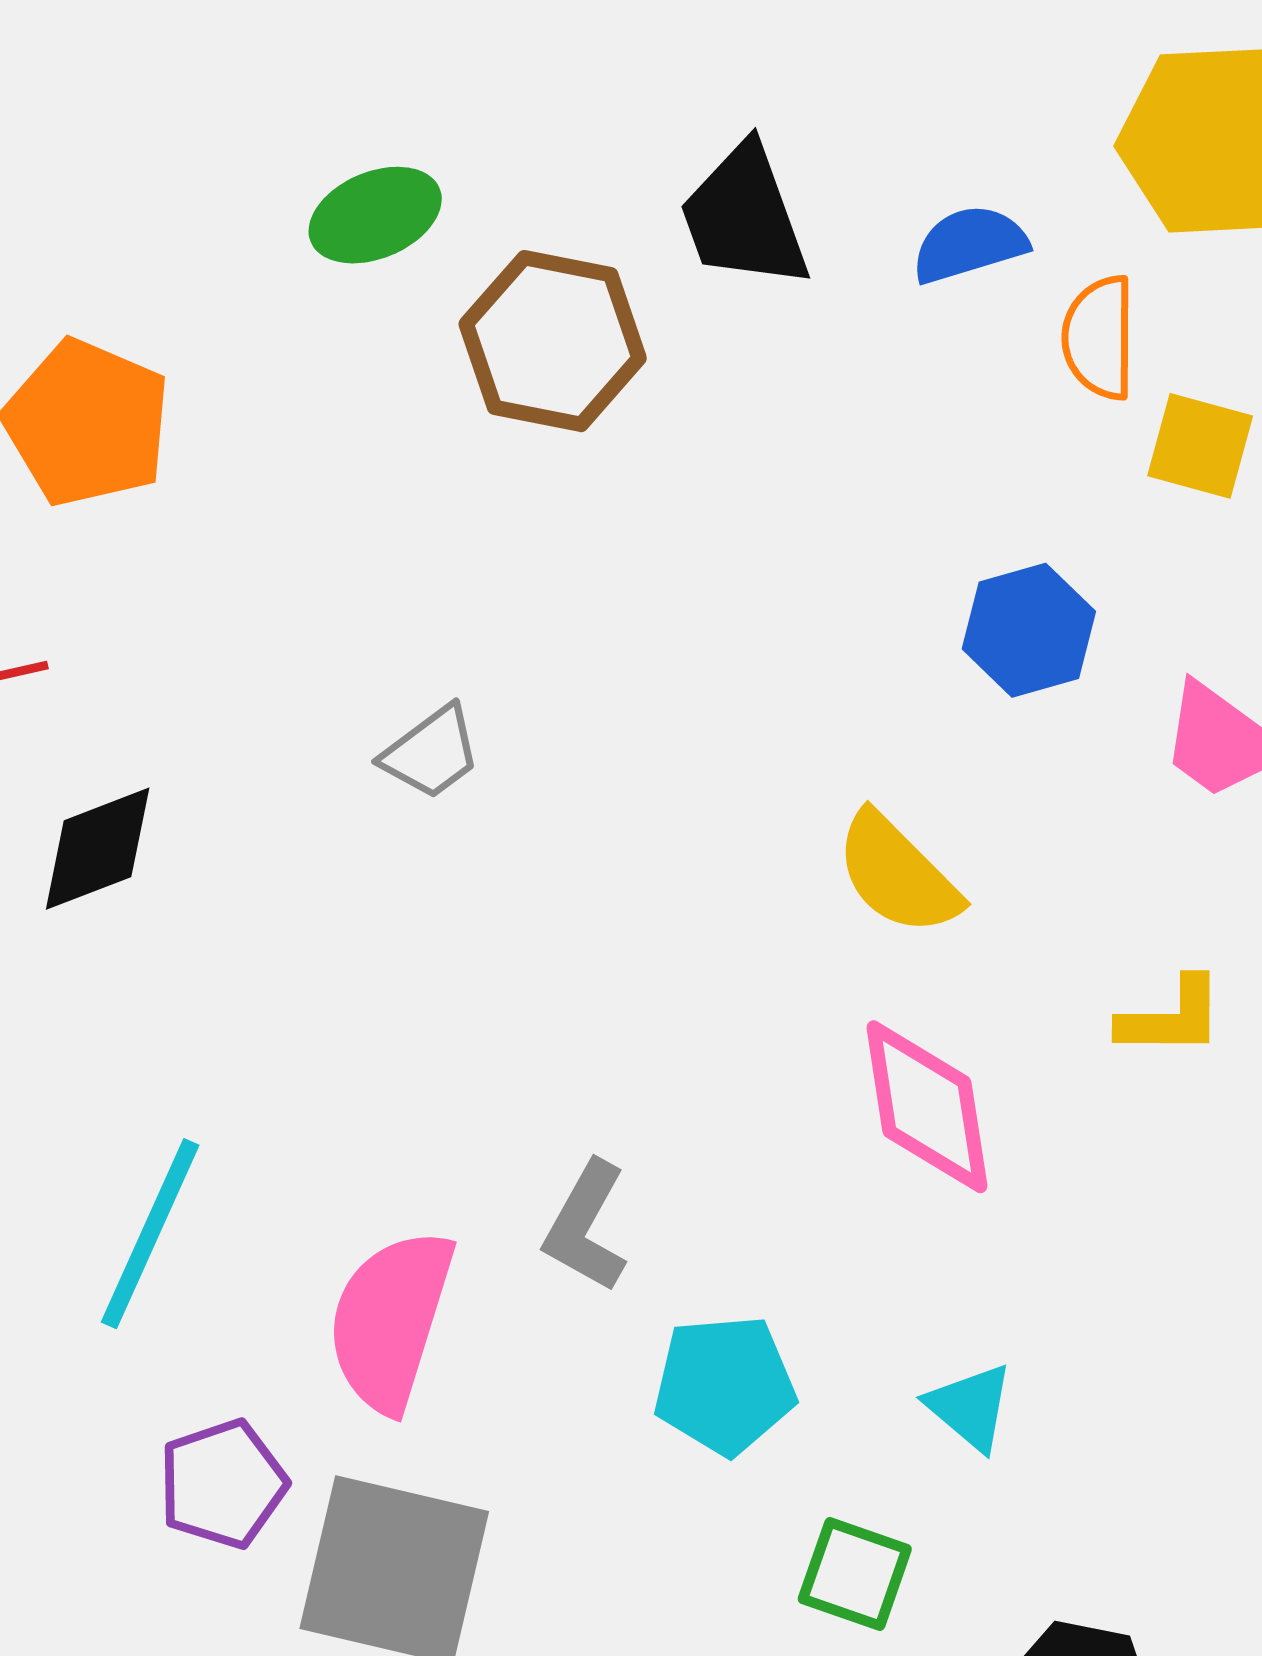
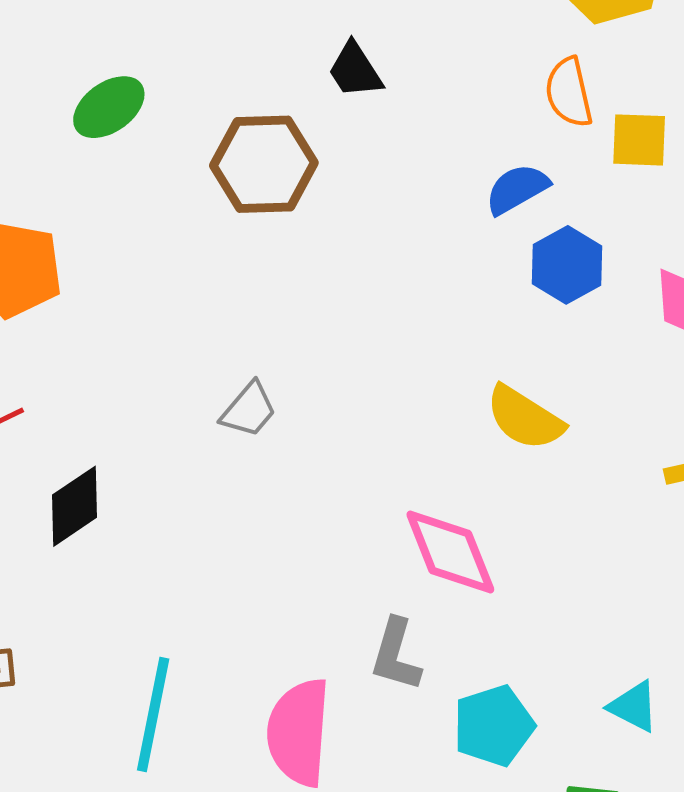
green ellipse: (375, 215) -> (109, 107), moved
black trapezoid: (744, 217) -> (355, 70), size x0.7
blue semicircle: (969, 244) -> (517, 189), moved
pink diamond: (927, 1107) -> (450, 552), moved

